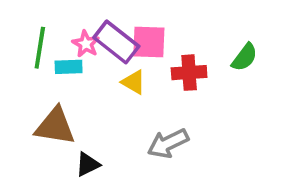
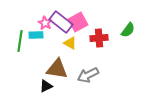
pink square: (149, 42) -> (78, 22), turned -30
green line: (40, 48) -> (20, 41), moved
brown triangle: (55, 126) -> (57, 69), moved

